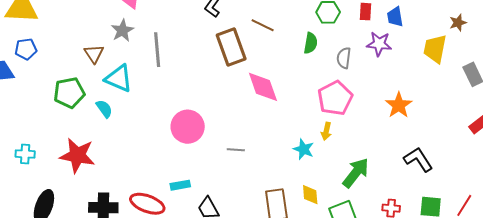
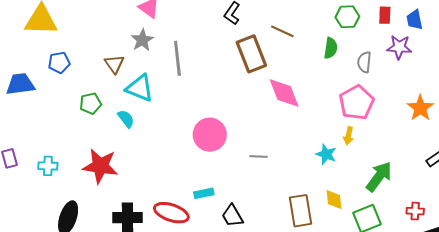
blue pentagon: (26, 49) -> (59, 63), moved
green pentagon: (69, 93) -> (91, 103), size x0.7

